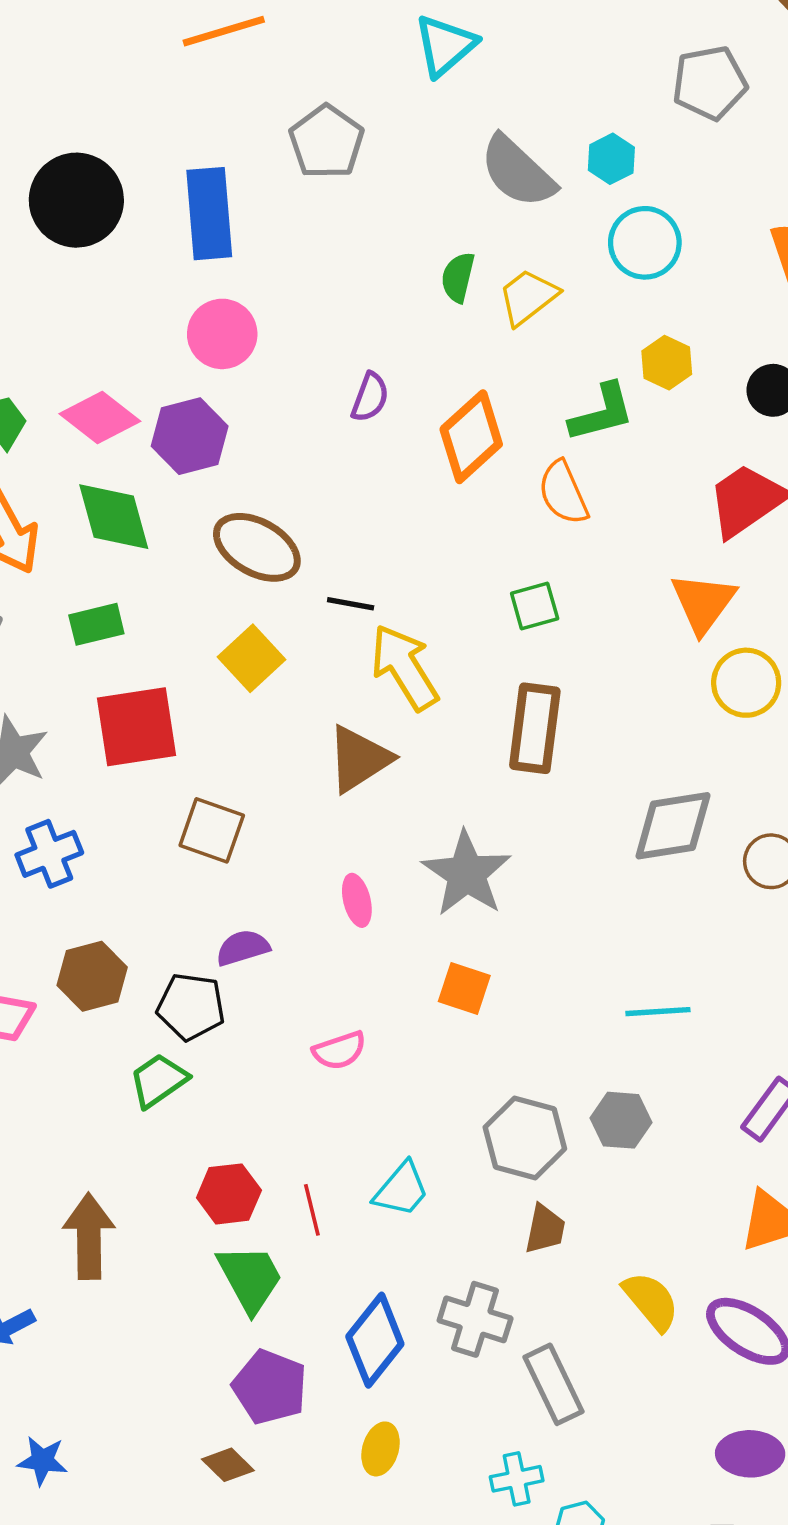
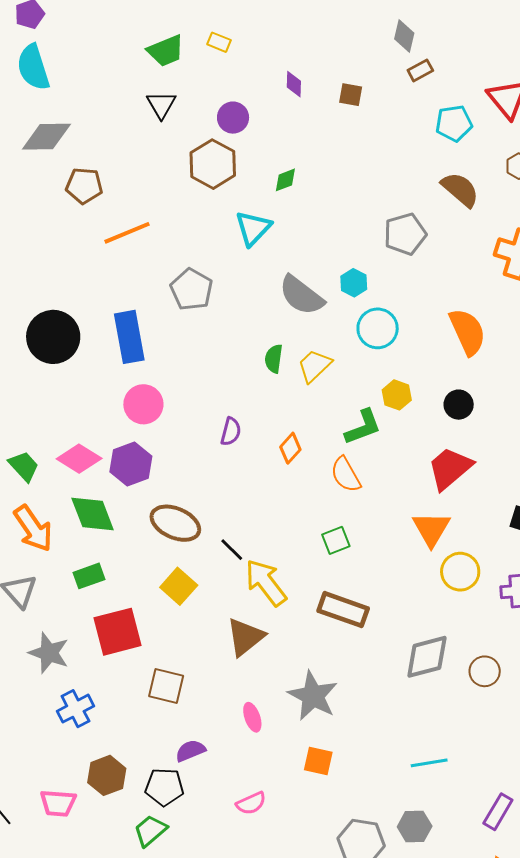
orange diamond: (471, 437) -> (290, 448), size x0.6
black line: (351, 604) -> (232, 550), turned 40
brown rectangle: (535, 728) -> (343, 610), turned -72

